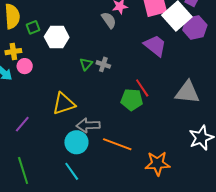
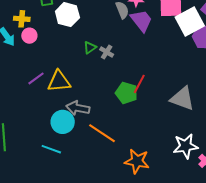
purple trapezoid: (155, 46) -> (141, 21), moved
red line: (142, 88) -> (139, 84), turned 48
purple line: (22, 124) -> (36, 78), moved
cyan line: (72, 171) -> (51, 149), turned -48

